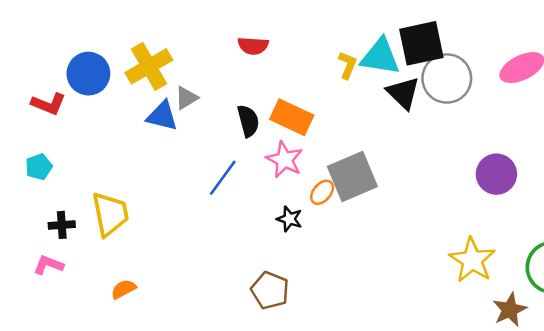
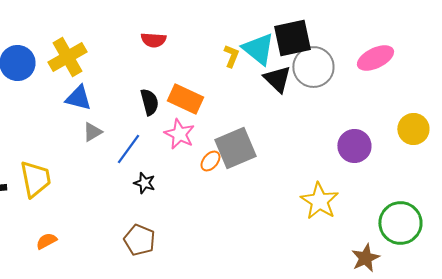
cyan triangle: (380, 57) -> (258, 49), turned 30
gray triangle: (186, 98) -> (92, 132), moved
black star: (289, 219) -> (144, 183), moved
yellow star: (472, 260) -> (319, 201), moved
brown pentagon: (270, 290) -> (139, 240), moved

